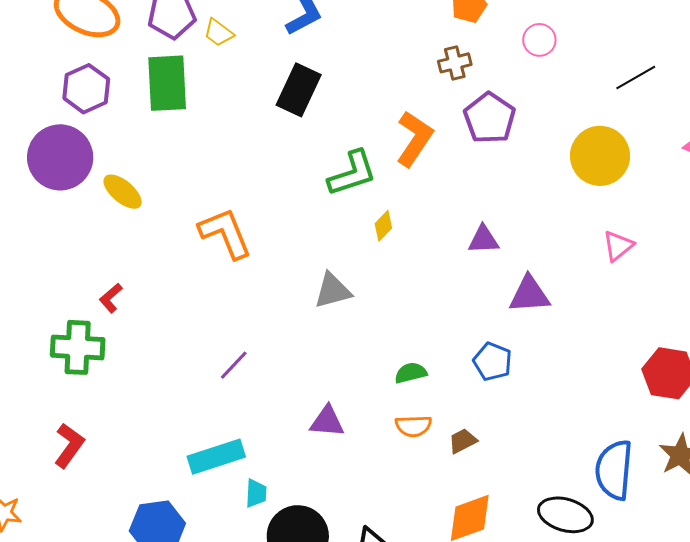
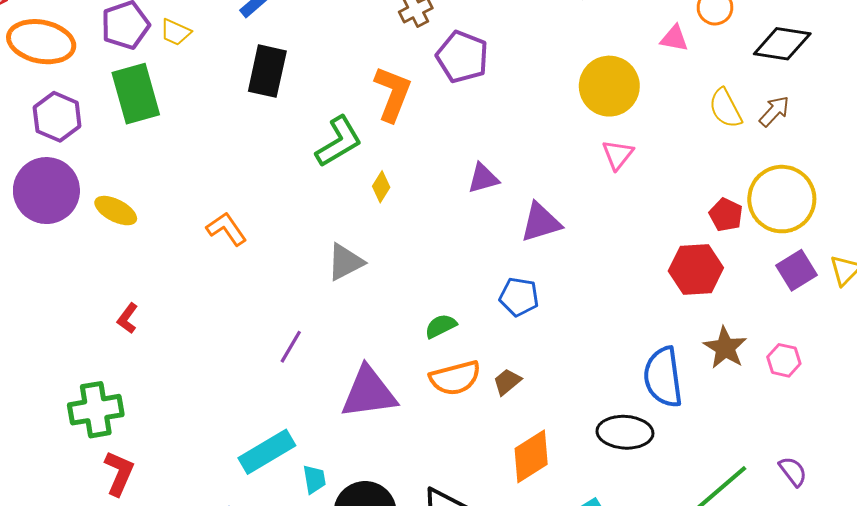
yellow circle: (600, 156) -> (609, 86), moved
orange L-shape: (225, 233) -> (226, 229), size x0.7
green cross: (78, 347) -> (96, 410), moved
purple line: (234, 365) -> (291, 347), moved
purple triangle: (327, 421) -> (369, 393), size x1.6
orange semicircle: (413, 426) -> (455, 378), size x1.4

